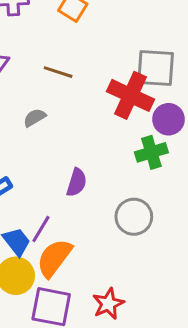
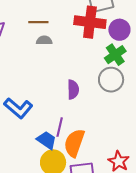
gray semicircle: (35, 118) -> (44, 40), moved, turned 49
gray circle: (134, 217) -> (111, 80), moved

